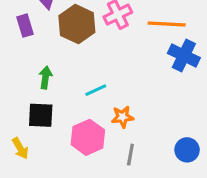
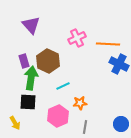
brown hexagon: (77, 24) -> (48, 61), moved
purple rectangle: (25, 26) -> (24, 61), moved
green arrow: (45, 78) -> (31, 78), size x1.6

